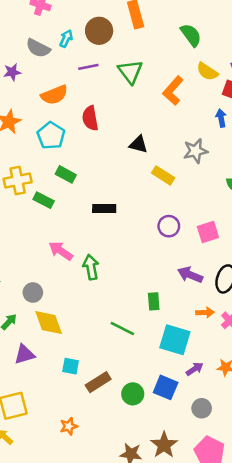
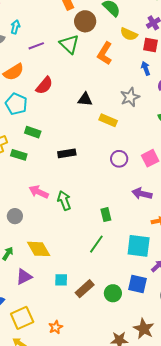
brown circle: (99, 31) -> (85, 21), moved
red semicircle: (90, 118) -> (44, 85), turned -120
gray circle: (33, 293) -> (15, 216), moved
green rectangle: (154, 301) -> (106, 215), moved
green line: (122, 329) -> (96, 244), turned -72
orange star: (69, 426) -> (56, 327), moved

